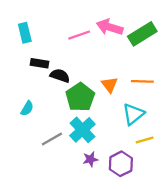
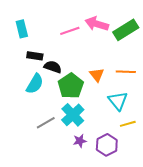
cyan semicircle: (27, 108) -> (35, 84), moved, size x1.5
cyan triangle: (133, 114) -> (118, 101), turned -30

